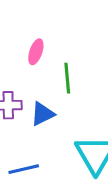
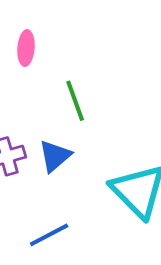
pink ellipse: (36, 52) -> (26, 48), moved

